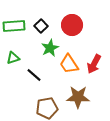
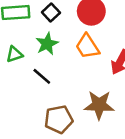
green star: (50, 48) -> (47, 44), moved
orange trapezoid: (69, 64) -> (87, 46), moved

